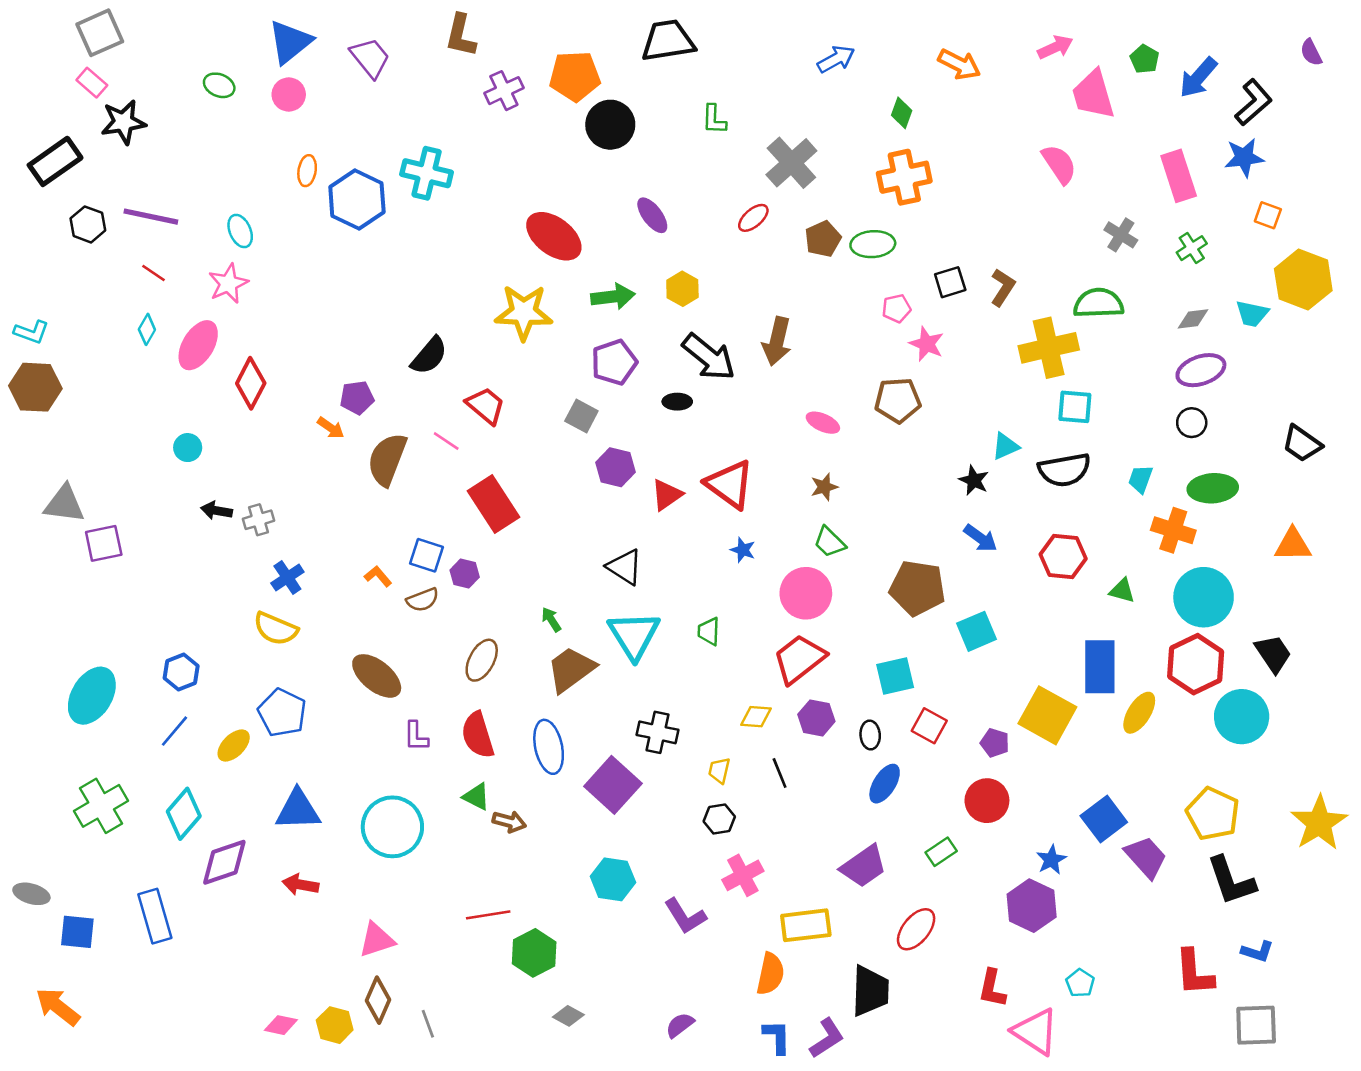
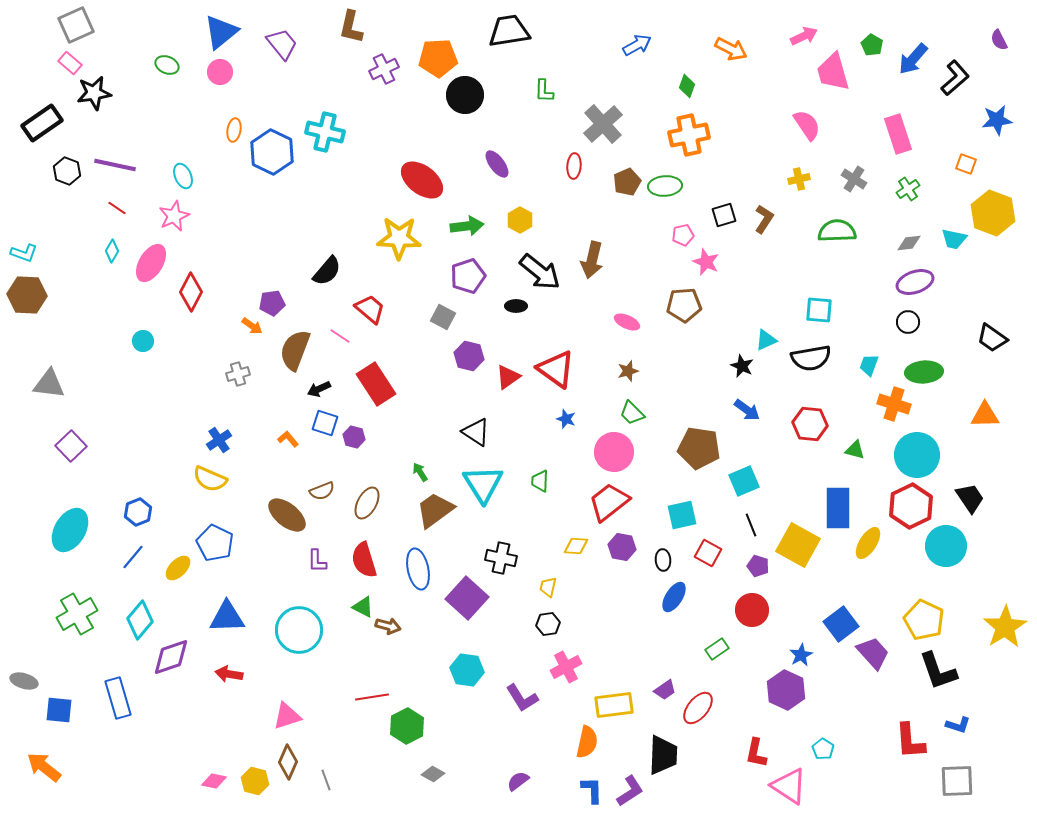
blue star: (1244, 158) -> (997, 120), moved
red ellipse: (753, 218) -> (574, 166), turned -45
yellow cross: (1049, 348) -> (799, 179), moved, size x0.5
black arrow: (217, 511) -> (319, 389), moved, turned -35
gray cross: (259, 520) -> (238, 374), moved
purple square: (104, 543) -> (71, 446), moved, turned -32
brown semicircle: (423, 600) -> (322, 491), moved
black line: (780, 773) -> (751, 525), moved
purple trapezoid: (864, 866) -> (665, 690), moved, size x0.6

